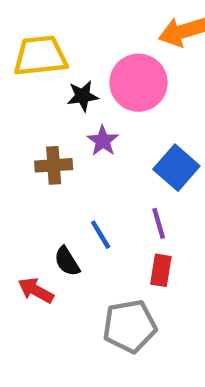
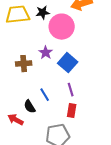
black star: (83, 96) -> (43, 13), moved
blue square: (176, 168) -> (68, 63), moved

